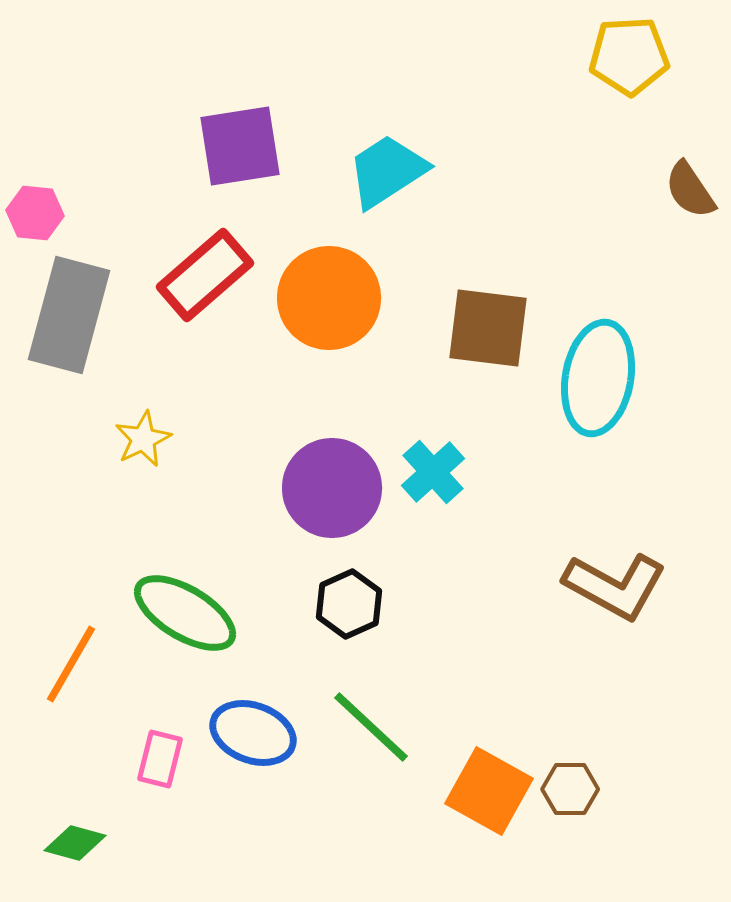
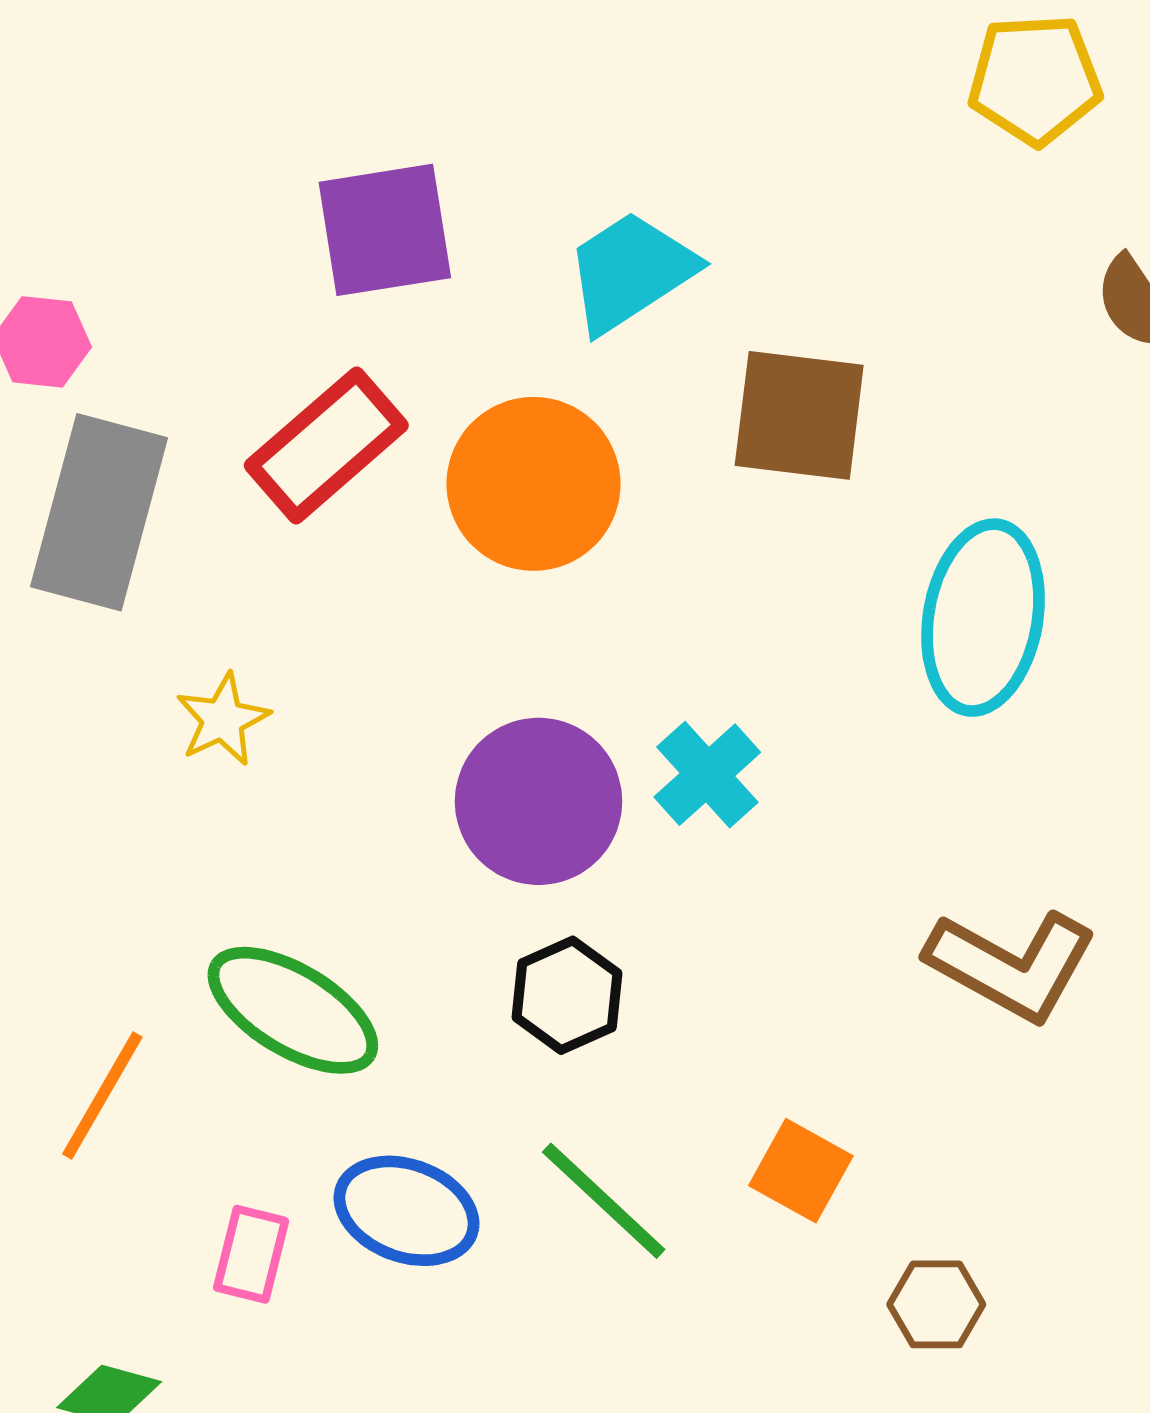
brown square: (488, 328) -> (799, 415), moved
orange square: (489, 791) -> (801, 1171), moved, size x0.7

